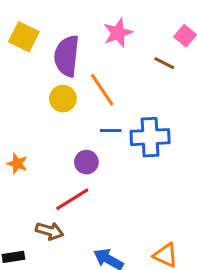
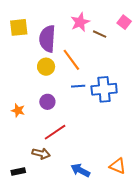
yellow square: (24, 37) -> (19, 27), turned -30
brown line: (164, 63) -> (100, 34), moved
purple circle: (86, 162) -> (47, 102), moved

